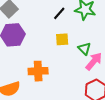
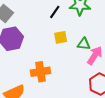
green triangle: (84, 49) -> (84, 44), turned -32

